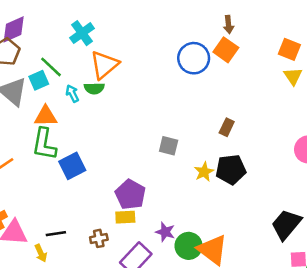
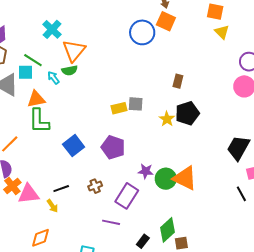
cyan square: (39, 80) -> (25, 72), turned 35
blue square: (72, 166) -> (74, 146), moved
yellow rectangle: (125, 217) -> (119, 108), moved

